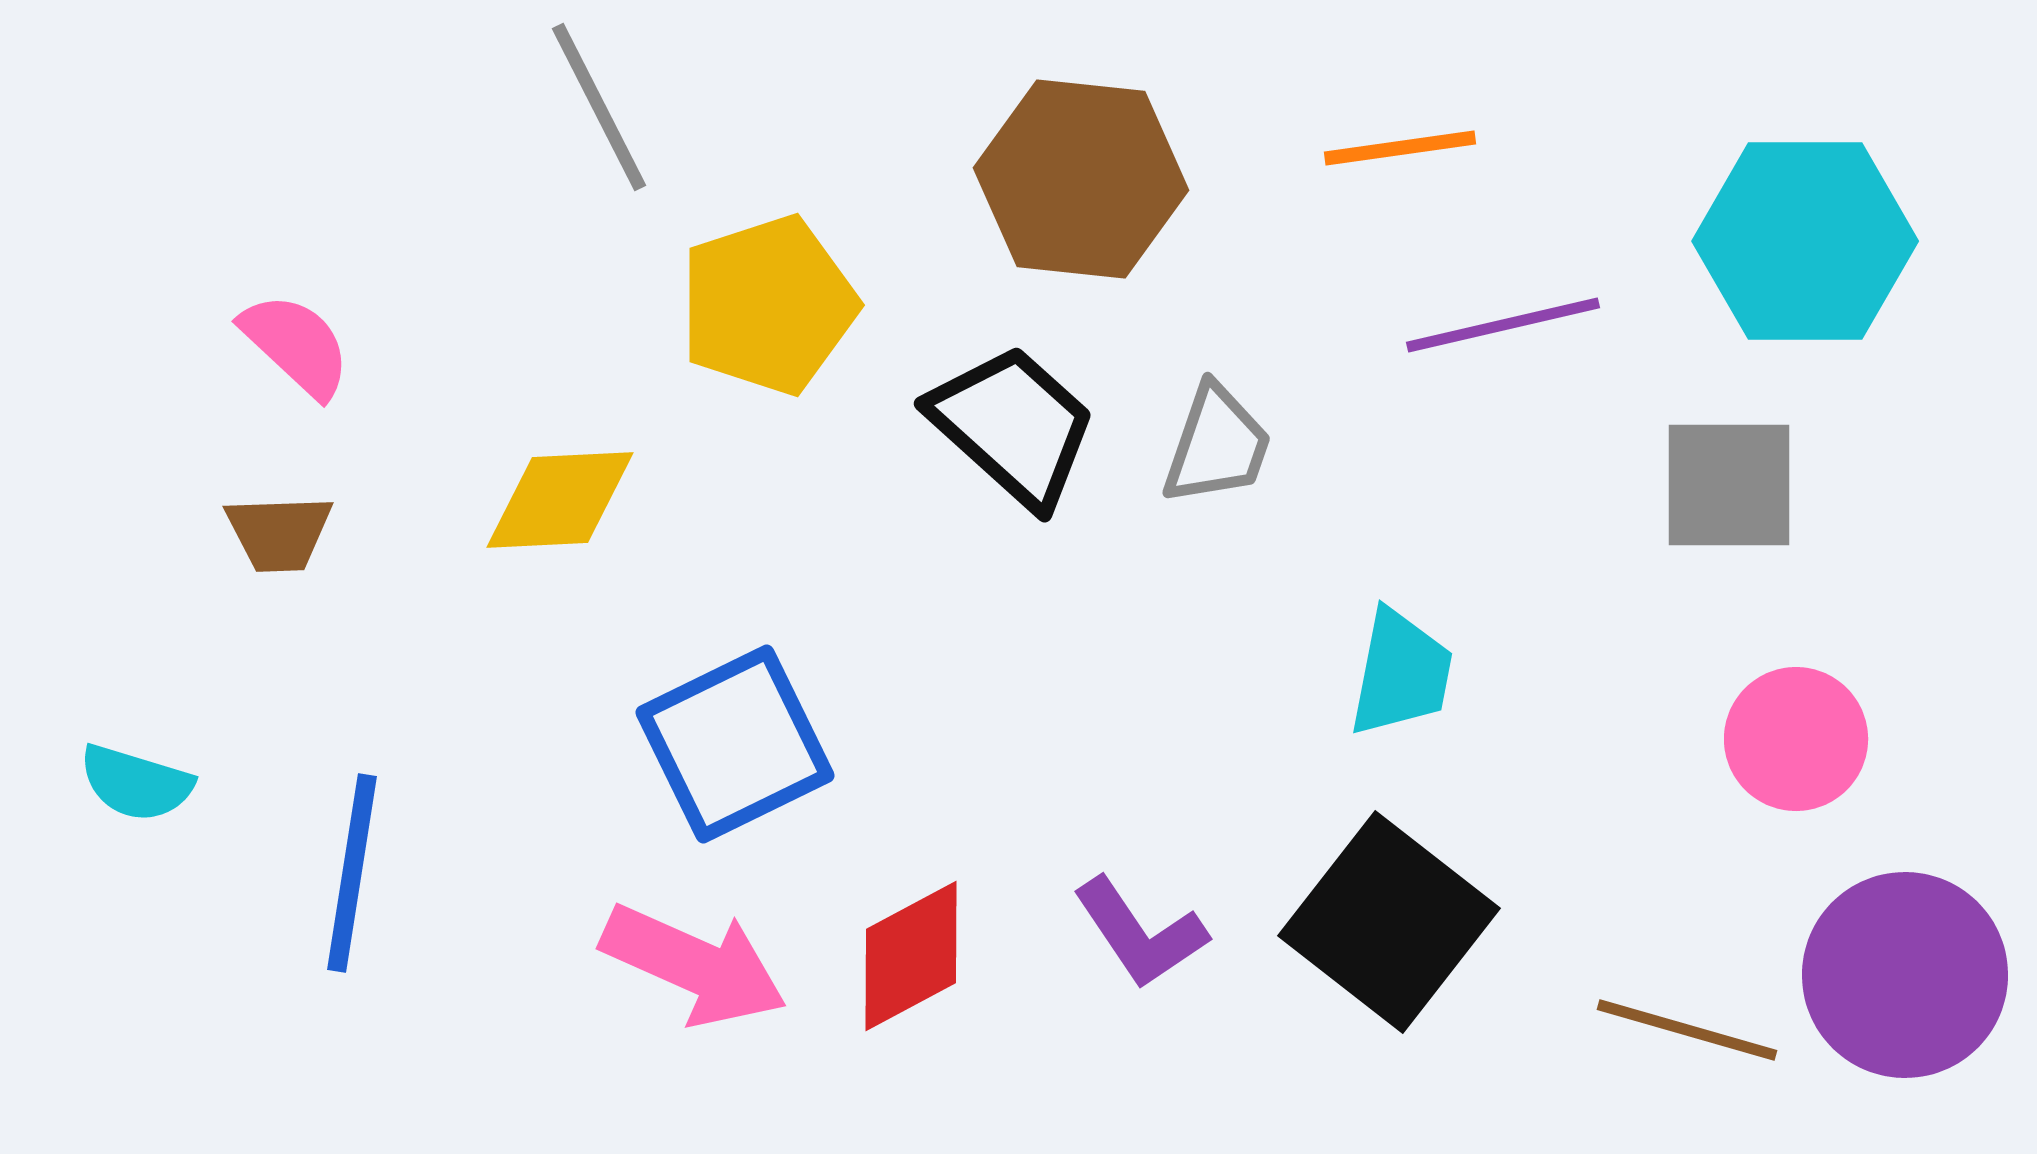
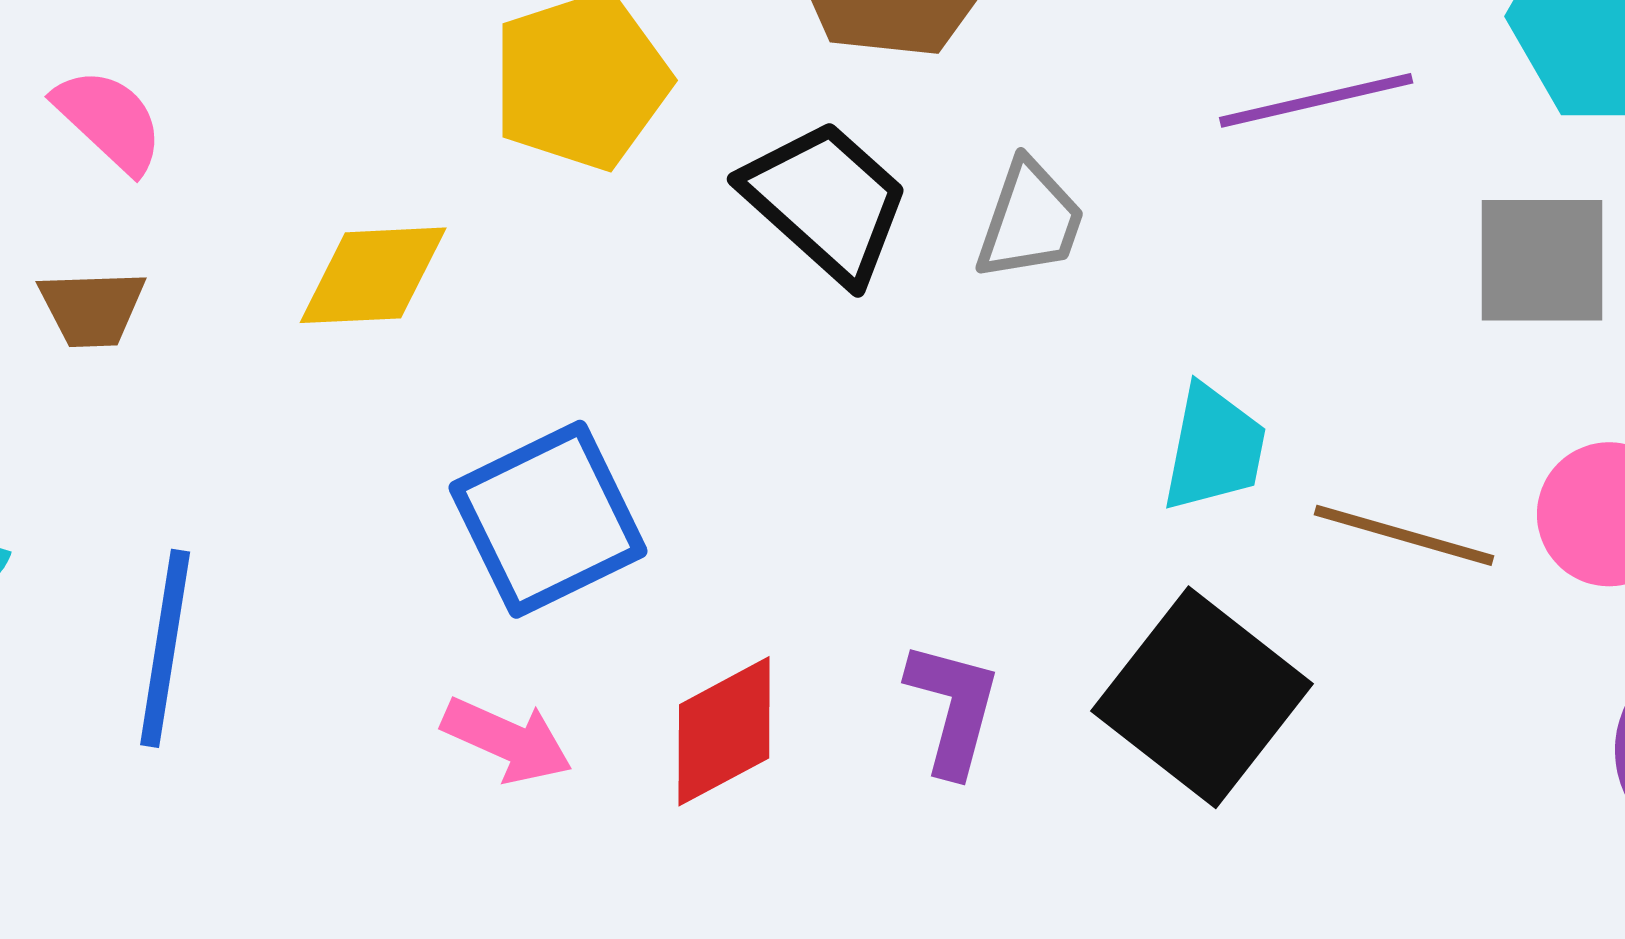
purple L-shape: (1140, 933) -> (953, 708), turned -131
pink arrow: (694, 965) -> (507, 740), size x0.7
brown line: (1687, 1030) -> (1404, 535), moved

